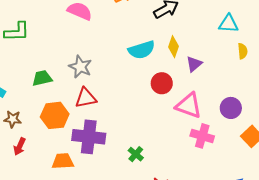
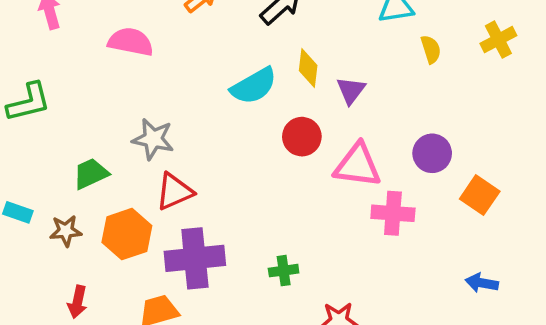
brown star: (13, 119) -> (66, 231), moved
green cross: (136, 154) -> (284, 271), turned -35

